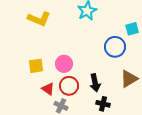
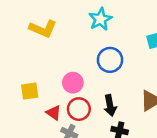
blue circle: (115, 47) -> (110, 60), moved
yellow square: (36, 66) -> (30, 91), moved

